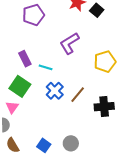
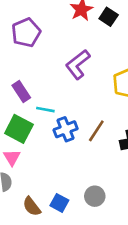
cyan line: (46, 67) -> (45, 110), moved
blue cross: (55, 91) -> (66, 129), turned 30
brown semicircle: (13, 145) -> (32, 206), moved

